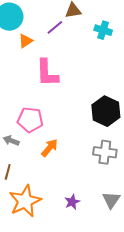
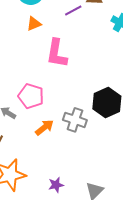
orange triangle: (25, 41) -> (34, 24), moved
gray cross: (105, 152) -> (75, 120), moved

